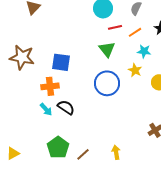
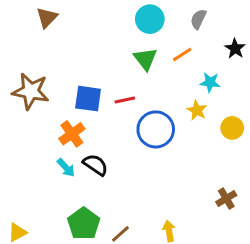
red line: (115, 27) -> (125, 100), moved
orange line: (135, 32) -> (182, 54), moved
green triangle: (107, 49) -> (145, 59), moved
orange cross: (50, 86) -> (72, 134), turned -30

